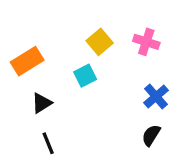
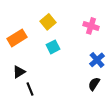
yellow square: (100, 42) -> (48, 22), moved
black triangle: (42, 103) -> (19, 72), moved

